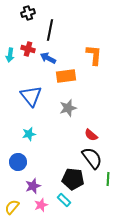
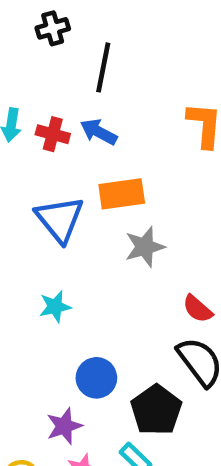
red cross: (28, 49) -> (53, 134), moved
orange rectangle: (66, 76) -> (122, 194), moved
blue circle: (18, 162) -> (96, 378), moved
black pentagon: (73, 179) -> (156, 410), turned 30

